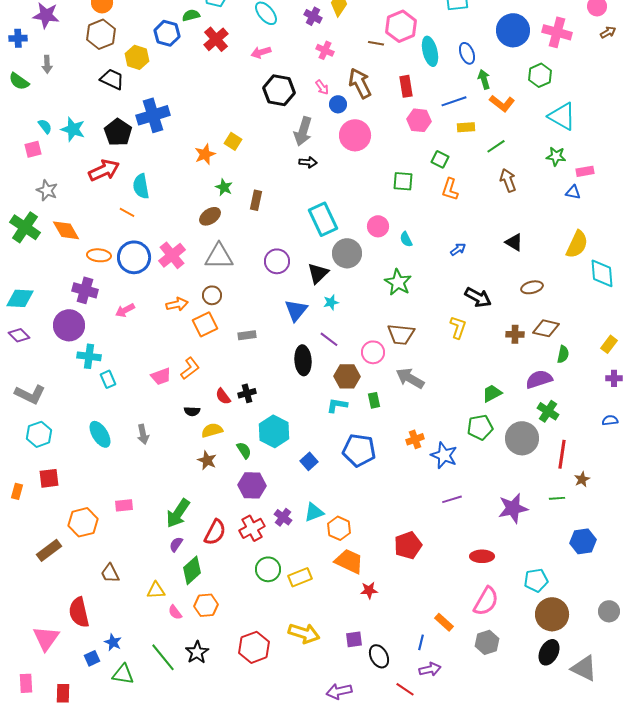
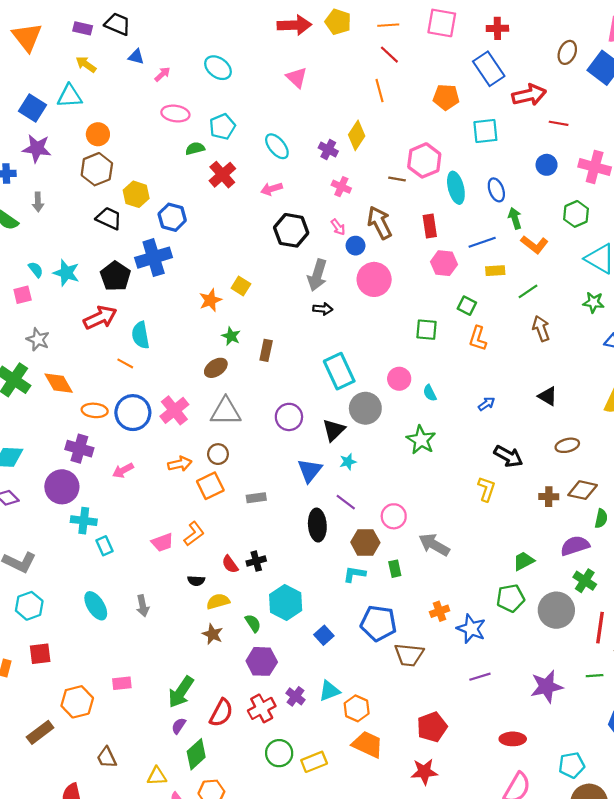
blue circle: (513, 30) -> (547, 165), size x0.6
blue hexagon: (167, 33) -> (172, 217), moved
brown trapezoid: (401, 334) -> (409, 655), moved
red star: (369, 590) -> (424, 772), moved, size x1.4

